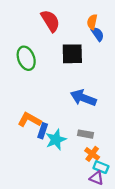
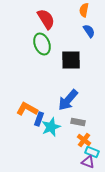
orange semicircle: (92, 22) -> (84, 10), moved
black square: (72, 54) -> (71, 60), moved
green ellipse: (26, 58) -> (42, 44), moved
blue arrow: (83, 98) -> (68, 100), moved, turned -70

